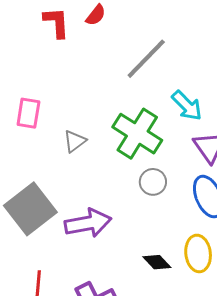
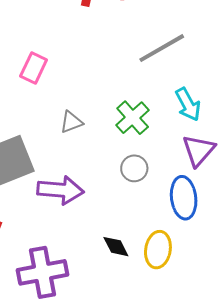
green cross: (137, 134) -> (133, 118), size x0.7
gray triangle: (75, 141) -> (71, 122), moved

